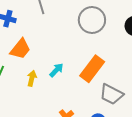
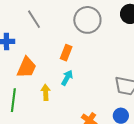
orange rectangle: (92, 69) -> (66, 53), moved, size x0.6

